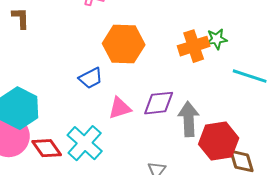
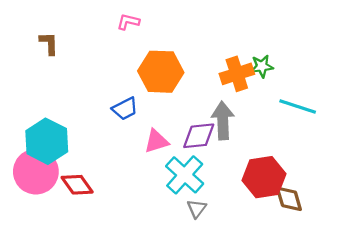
gray arrow: (189, 119) -> (223, 121), moved
cyan cross: (85, 143) -> (185, 175), moved

